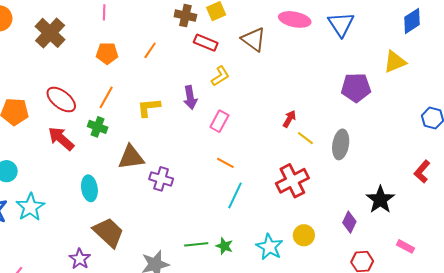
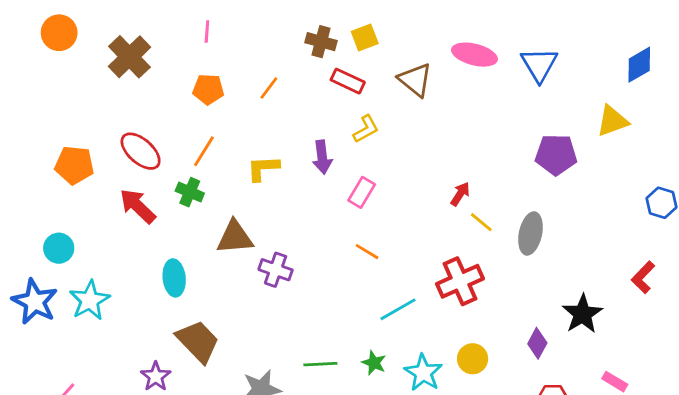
cyan line: (235, 195) -> (398, 309), moved, turned 32
green star: (224, 246) -> (374, 363), moved

